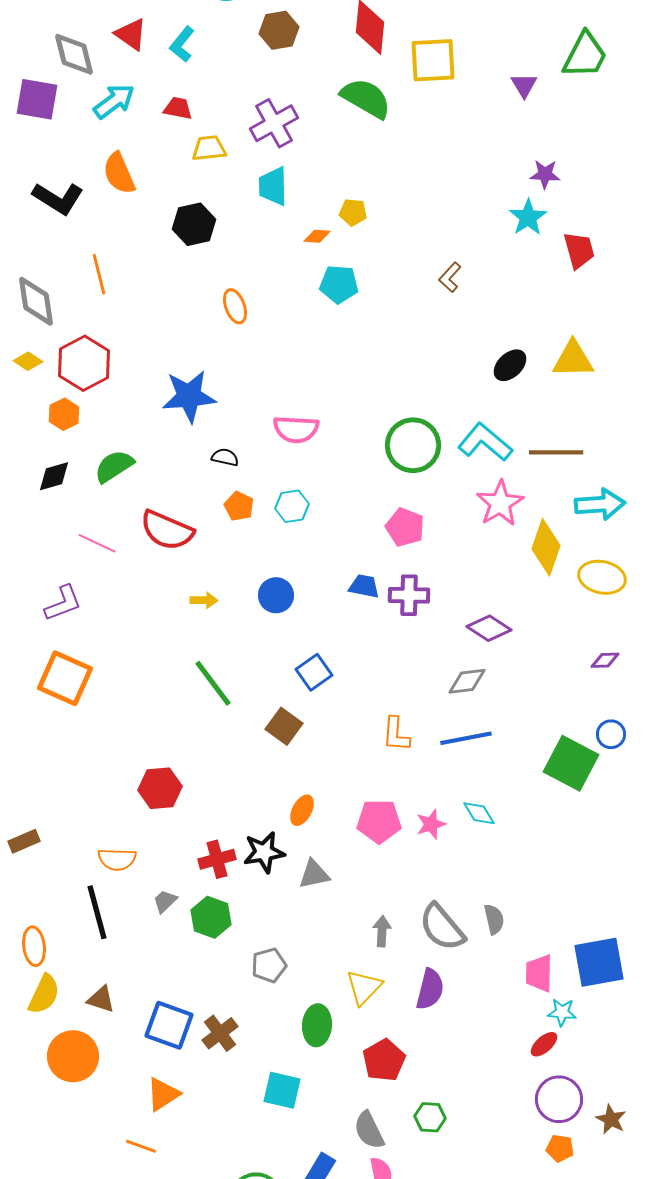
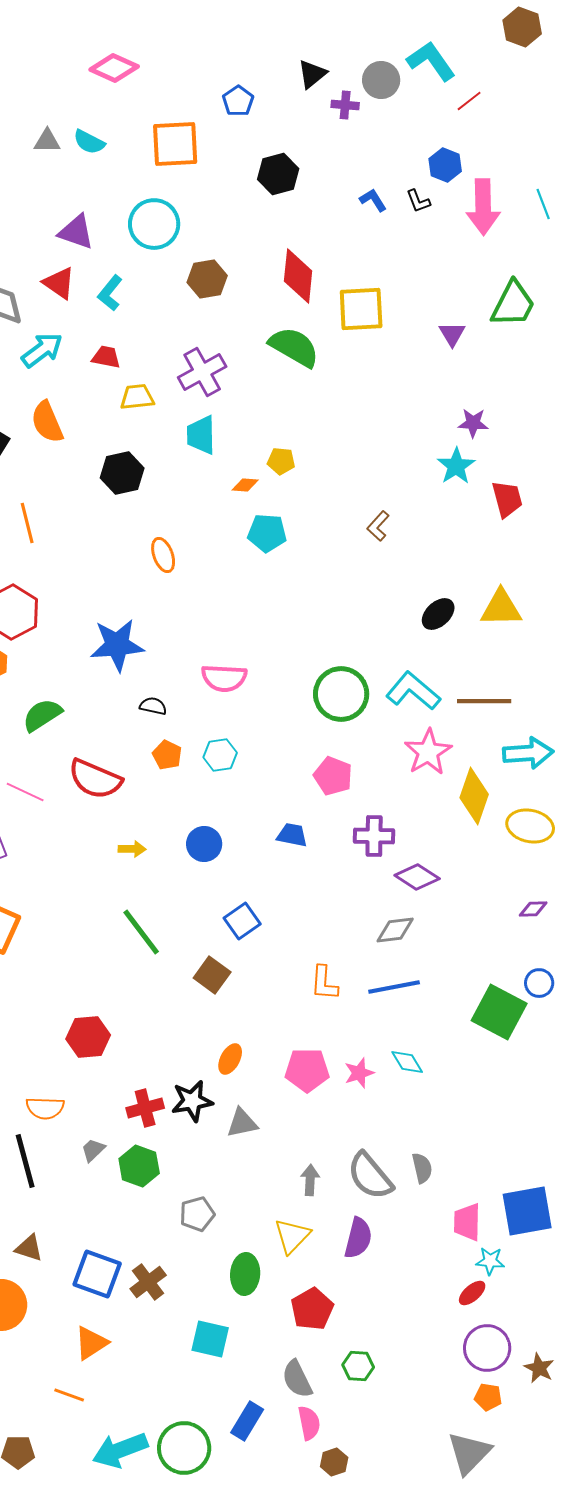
purple cross: (409, 595) -> (374, 836), moved

